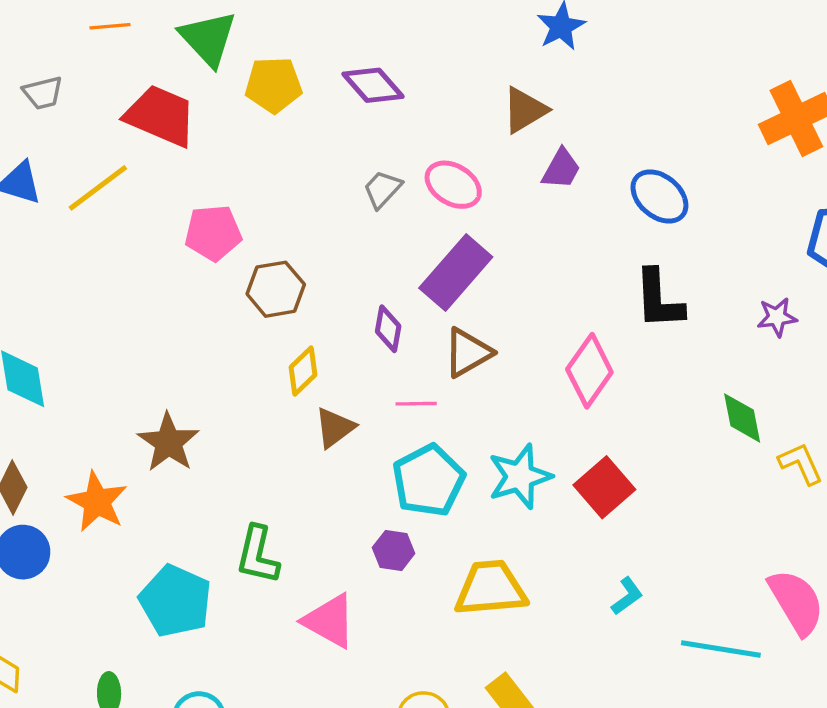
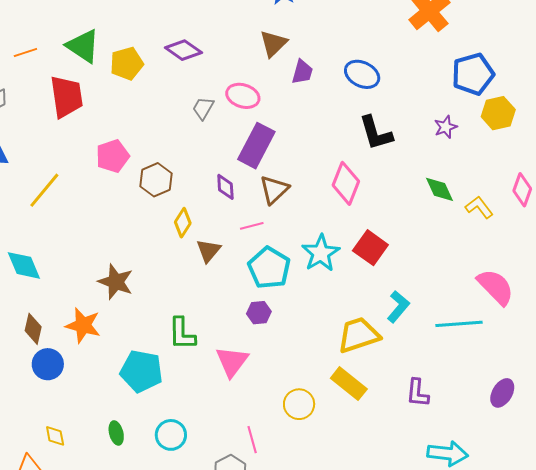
red trapezoid: (160, 116) -> (66, 97), turned 72
yellow line: (98, 188) -> (44, 190), moved
yellow trapezoid: (491, 588) -> (359, 335), moved
cyan L-shape: (627, 596) -> (398, 307), size x1.4
pink triangle: (329, 621) -> (232, 361), turned 51

